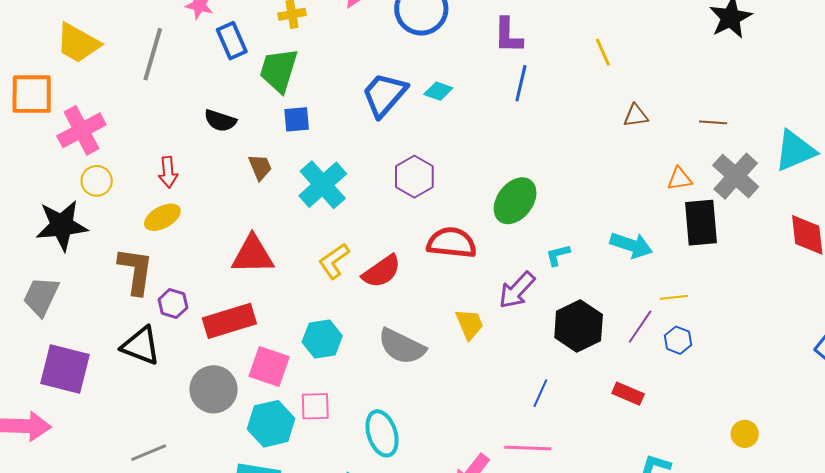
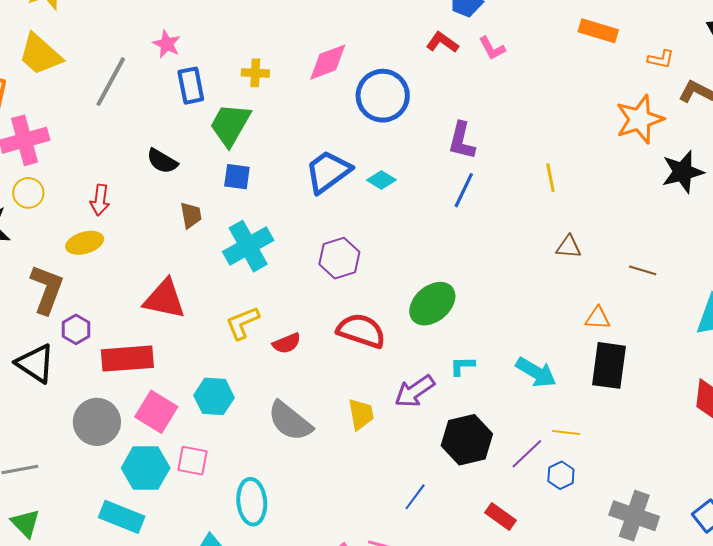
gray cross: (736, 176) -> (634, 516), moved, turned -36
red semicircle: (382, 271) -> (287, 343), size x0.7

